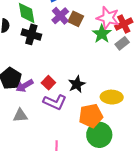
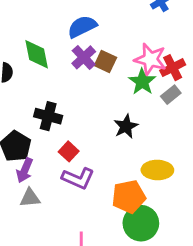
black cross: (31, 34) -> (48, 116), moved
black star: (77, 84) -> (126, 126), moved
purple arrow: (25, 86) -> (25, 170), moved, turned -36

